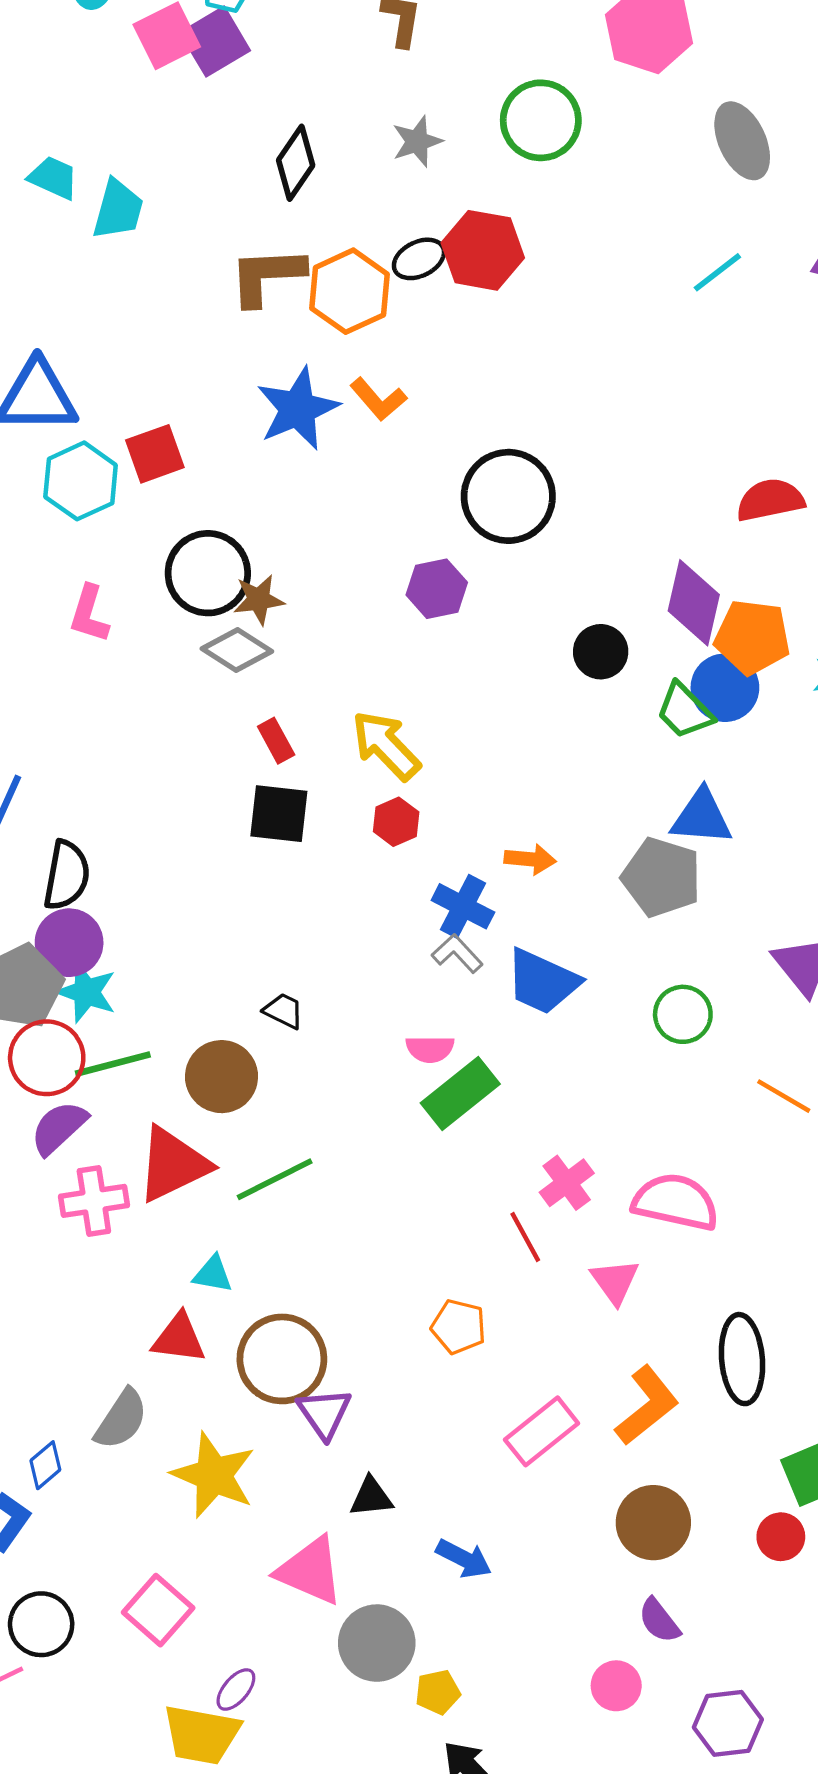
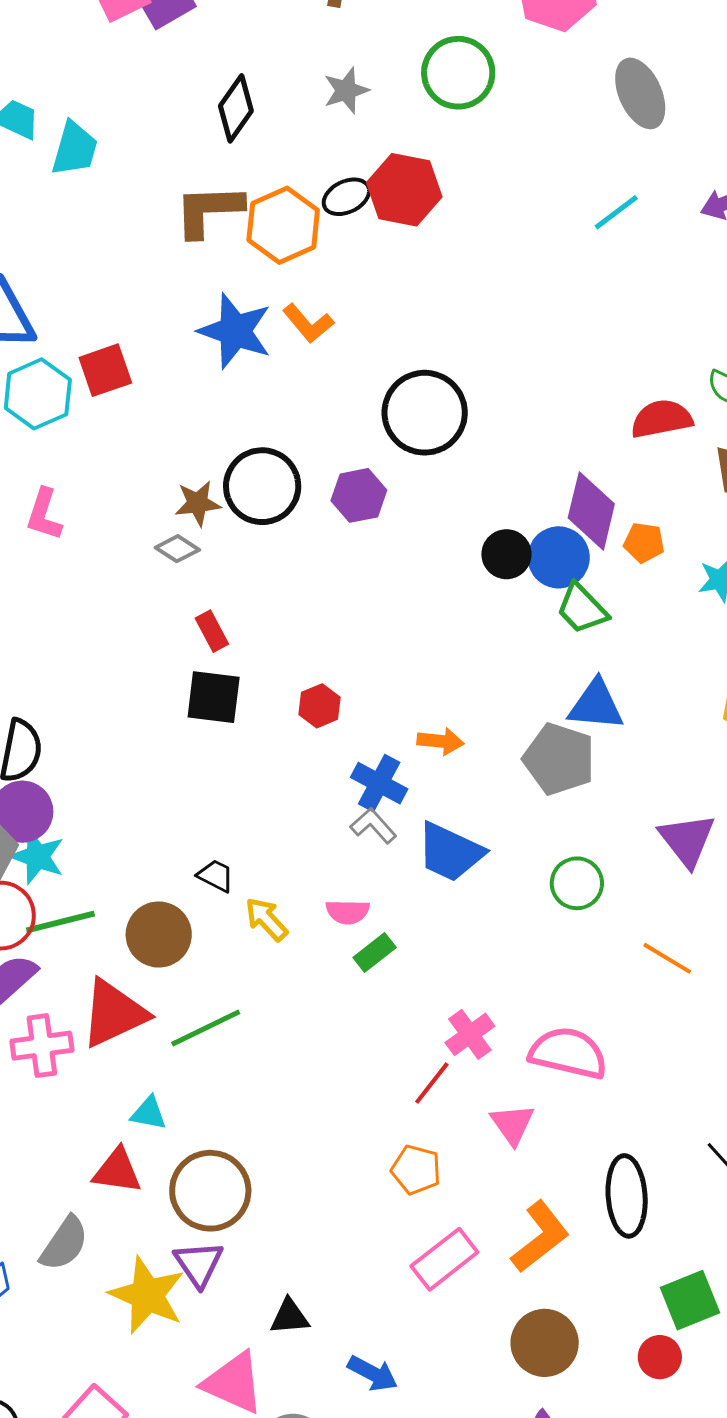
blue star: (298, 409) -> (235, 331), turned -30
black circle: (208, 573) -> (262, 486), moved
orange pentagon: (752, 637) -> (644, 543), size x0.6
gray diamond: (237, 650) -> (177, 549), size x0.7
blue circle: (725, 688) -> (559, 557), moved
yellow arrow: (386, 745) -> (266, 919), moved, size x0.7
green rectangle: (460, 1094) -> (375, 952), size x0.6
red line: (525, 1237) -> (432, 1083), turned 66
orange pentagon: (459, 1327) -> (416, 1170), moved
purple triangle: (324, 1413) -> (199, 1264), moved

